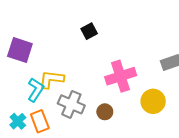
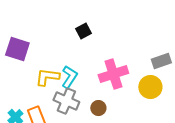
cyan L-shape: (36, 90) -> (69, 77), moved
yellow circle: (153, 101) -> (150, 87), moved

